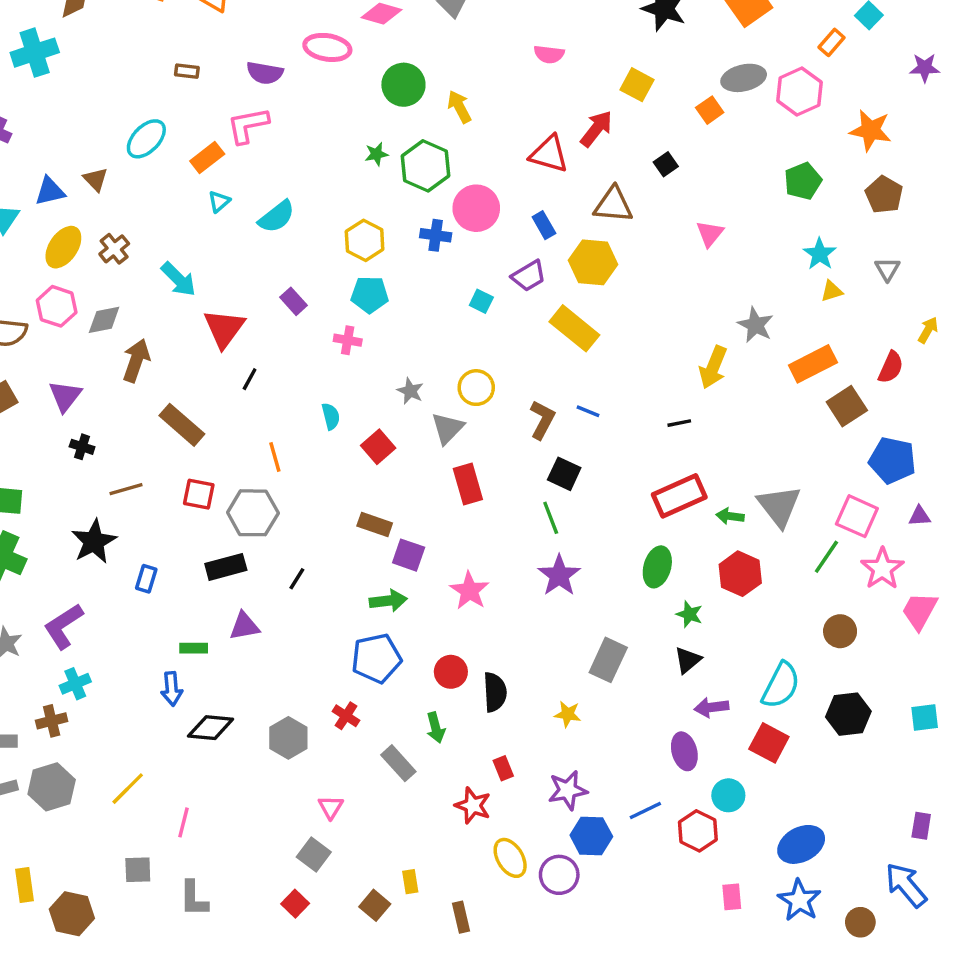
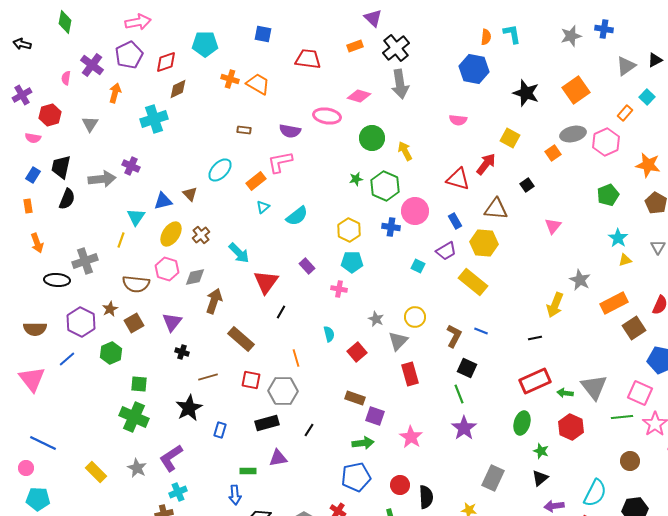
green line: (826, 557) -> (622, 417), turned 50

